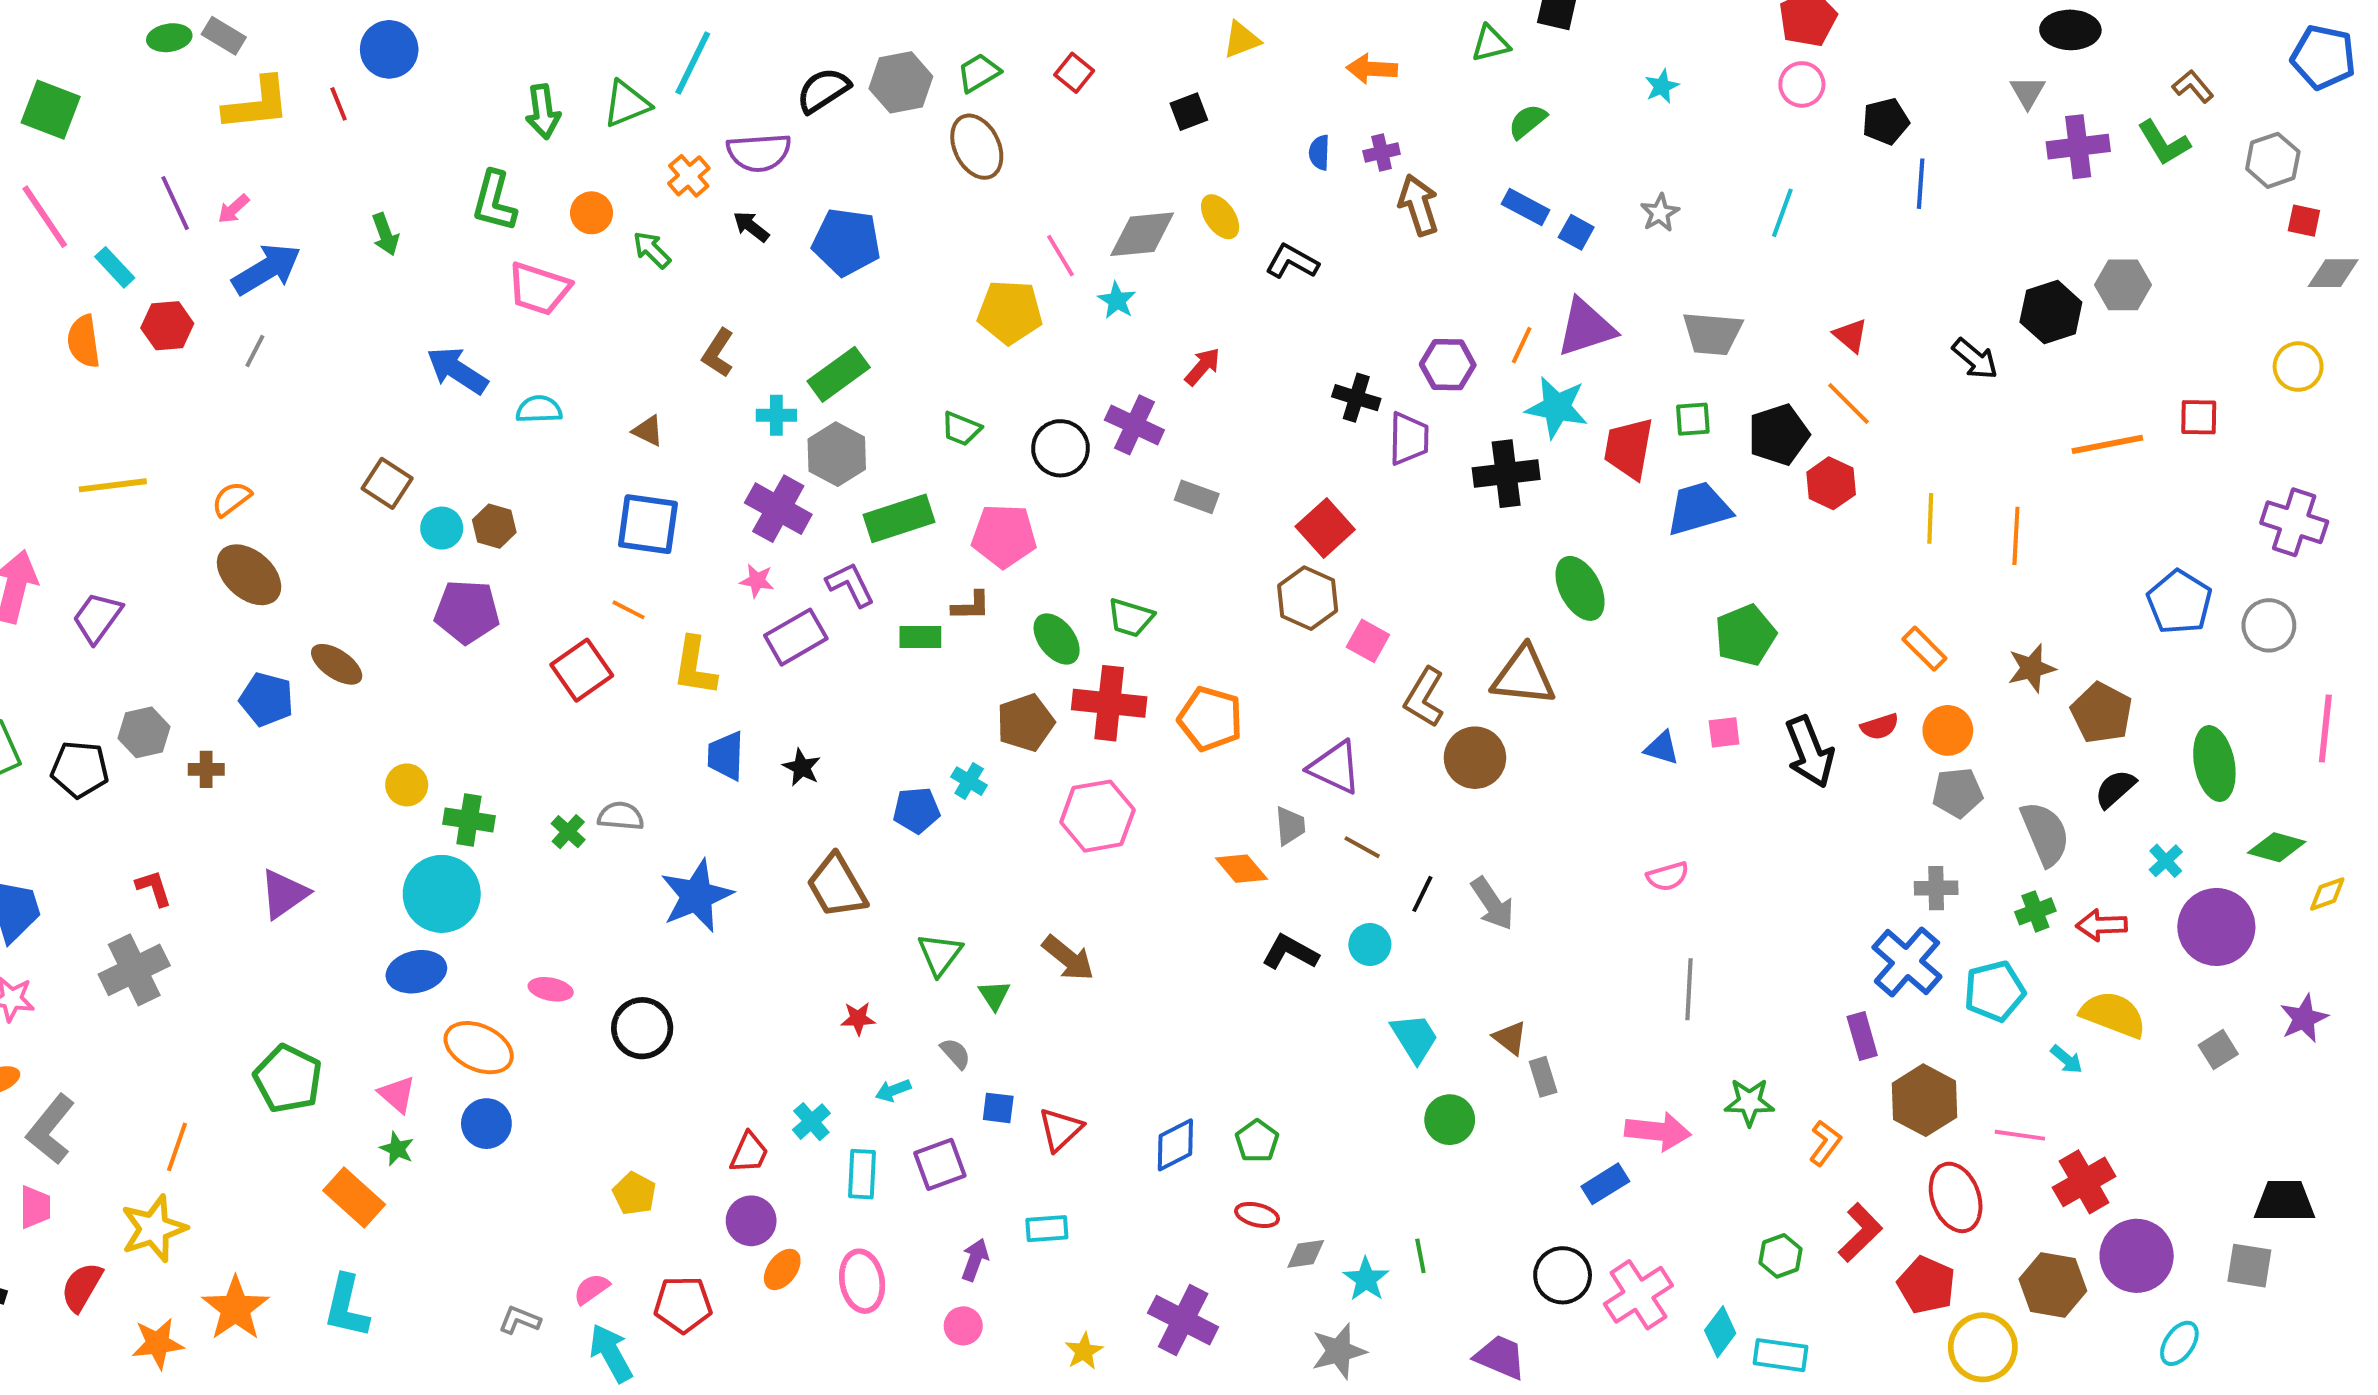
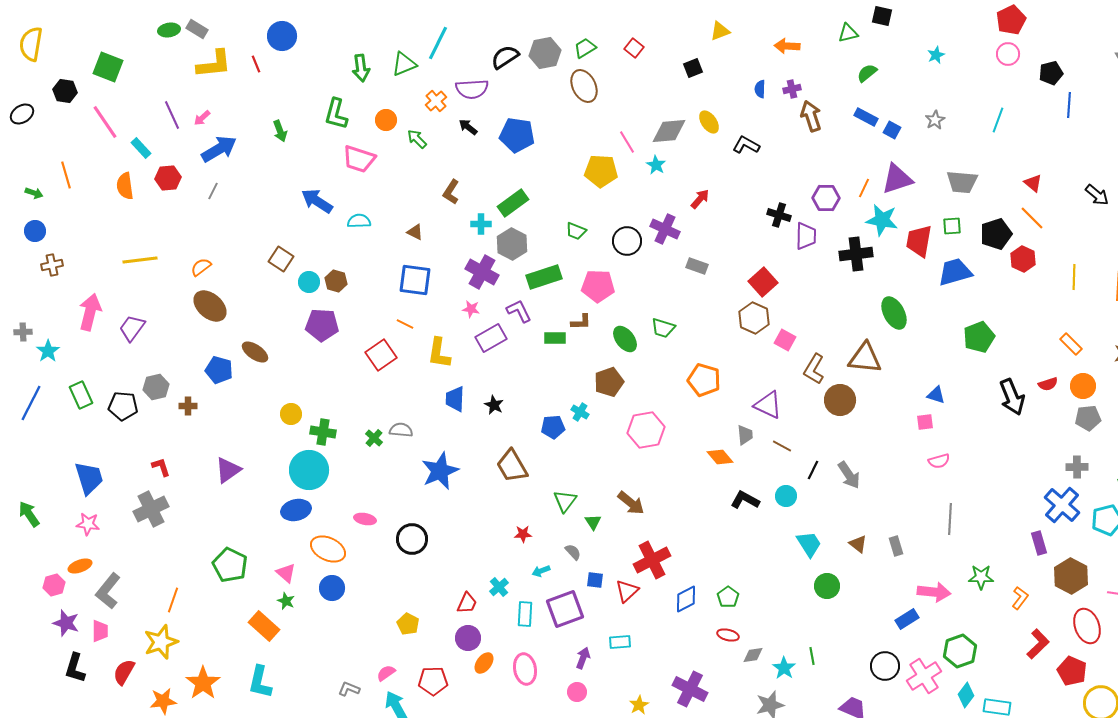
red cross: (1109, 703) -> (652, 560), moved, turned -33
pink square: (1724, 732) -> (925, 422), moved
gray rectangle: (1543, 1077) -> (896, 546), moved
purple square: (940, 1164) -> (565, 609), size x1.4
green hexagon: (1780, 1256) -> (960, 651), moved, size x1.5

